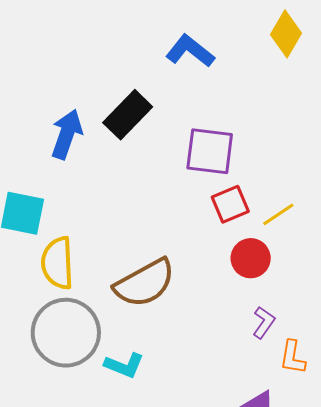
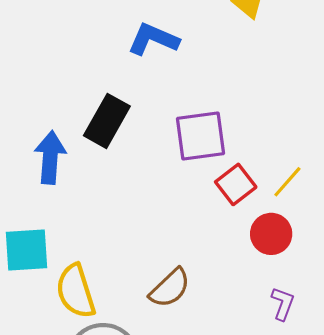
brown semicircle: (145, 283) -> (170, 288), size x0.7
purple L-shape: (264, 322) -> (283, 304), moved

